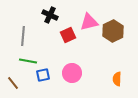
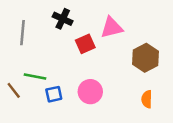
brown hexagon: (113, 31) -> (146, 58), moved
gray line: (23, 36) -> (22, 33), moved
brown line: (13, 83) -> (14, 90), moved

